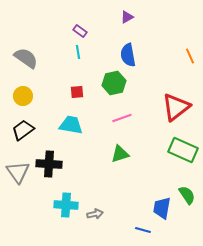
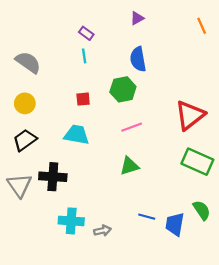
orange line: (190, 56) -> (202, 26), moved
blue line: (143, 230) -> (147, 217), moved

